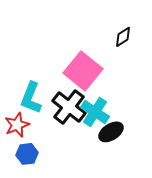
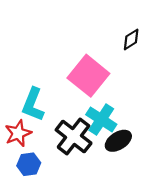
black cross: (69, 107) -> (74, 137), moved

